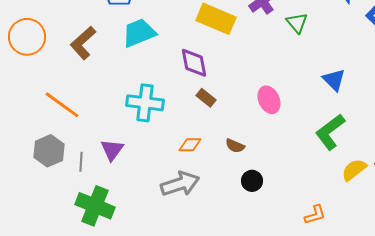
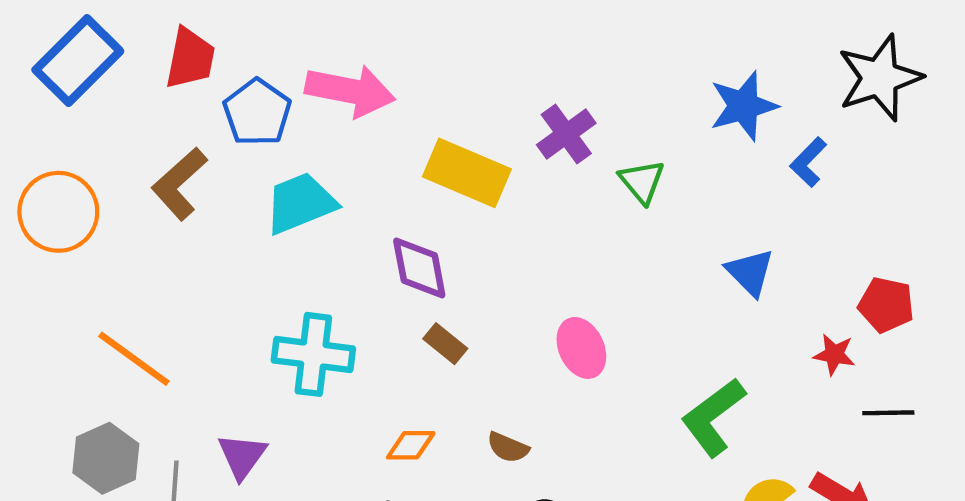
brown L-shape: (83, 43) -> (179, 184), moved
blue triangle: (334, 80) -> (750, 272), moved

